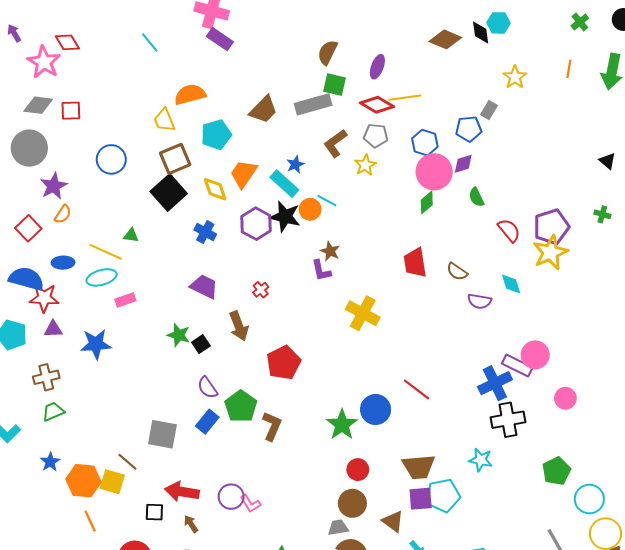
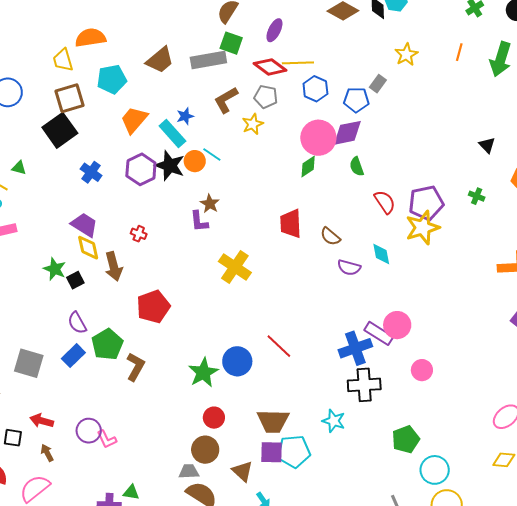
blue hexagon: (425, 143) -> (315, 89), moved
purple diamond: (463, 164) -> (347, 133), size x1.5
yellow diamond: (215, 189) -> (88, 248), moved
red cross: (261, 290) -> (139, 234), turned -35
red arrow: (182, 492) -> (42, 421), size x0.7

